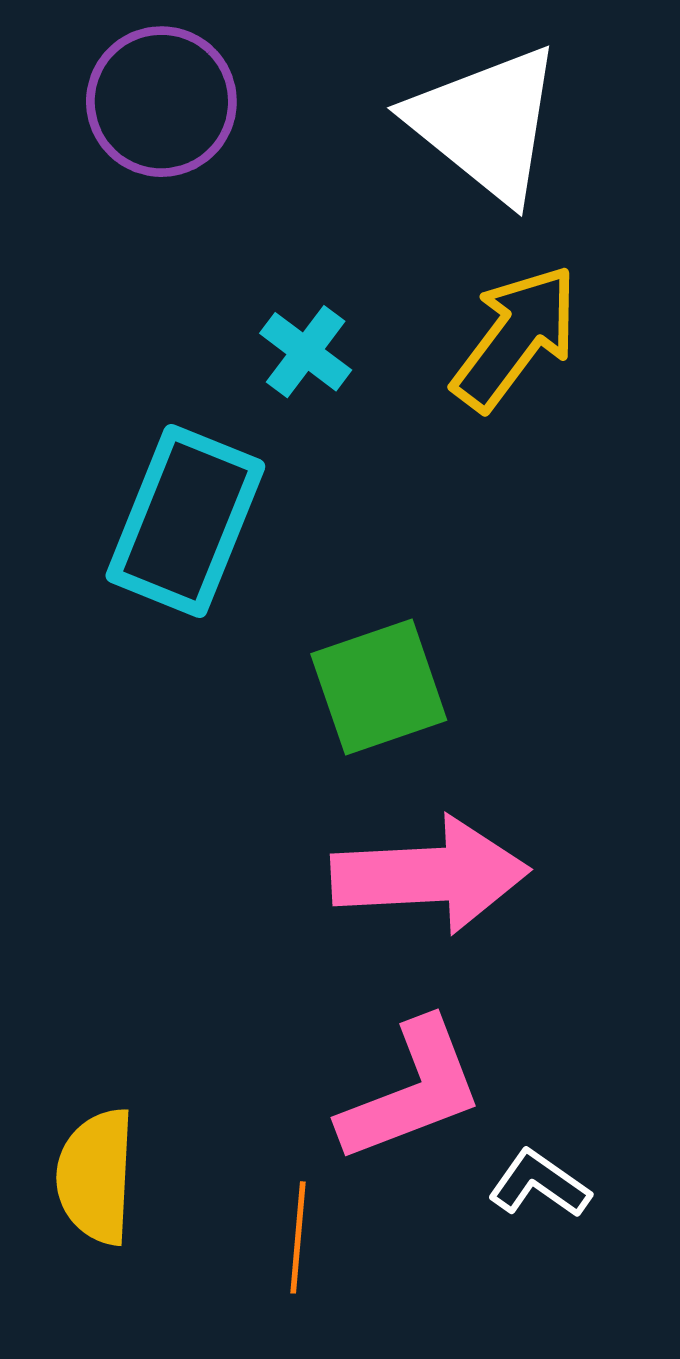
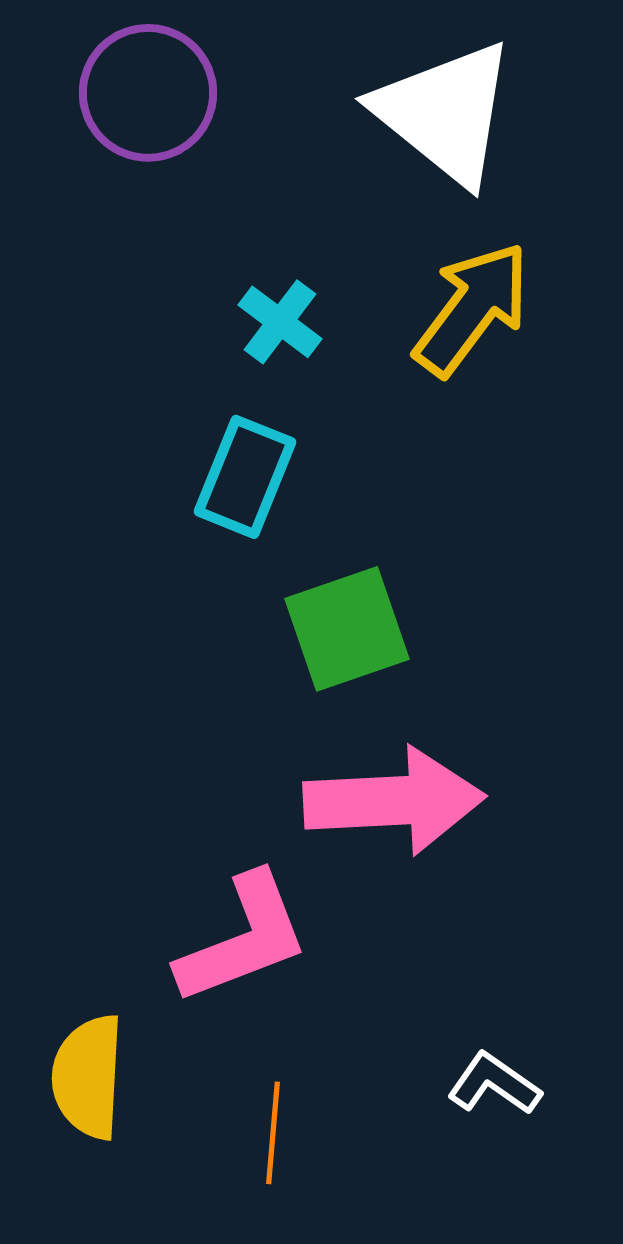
cyan rectangle: (185, 521) -> (245, 477), moved, size x0.7
pink L-shape: (412, 1091) -> (243, 939), moved

